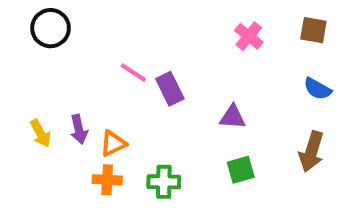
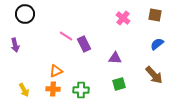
blue semicircle: (318, 89) -> (157, 44), turned 112
purple arrow: (79, 129) -> (15, 45), moved
yellow arrow: (40, 133) -> (24, 90), moved
brown arrow: (311, 152) -> (154, 75), turned -60

